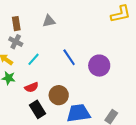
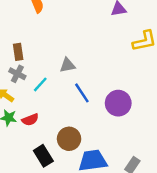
gray triangle: (49, 21) -> (68, 65), moved
cyan line: (33, 59) -> (40, 84), moved
red semicircle: (32, 87) -> (30, 120), moved

